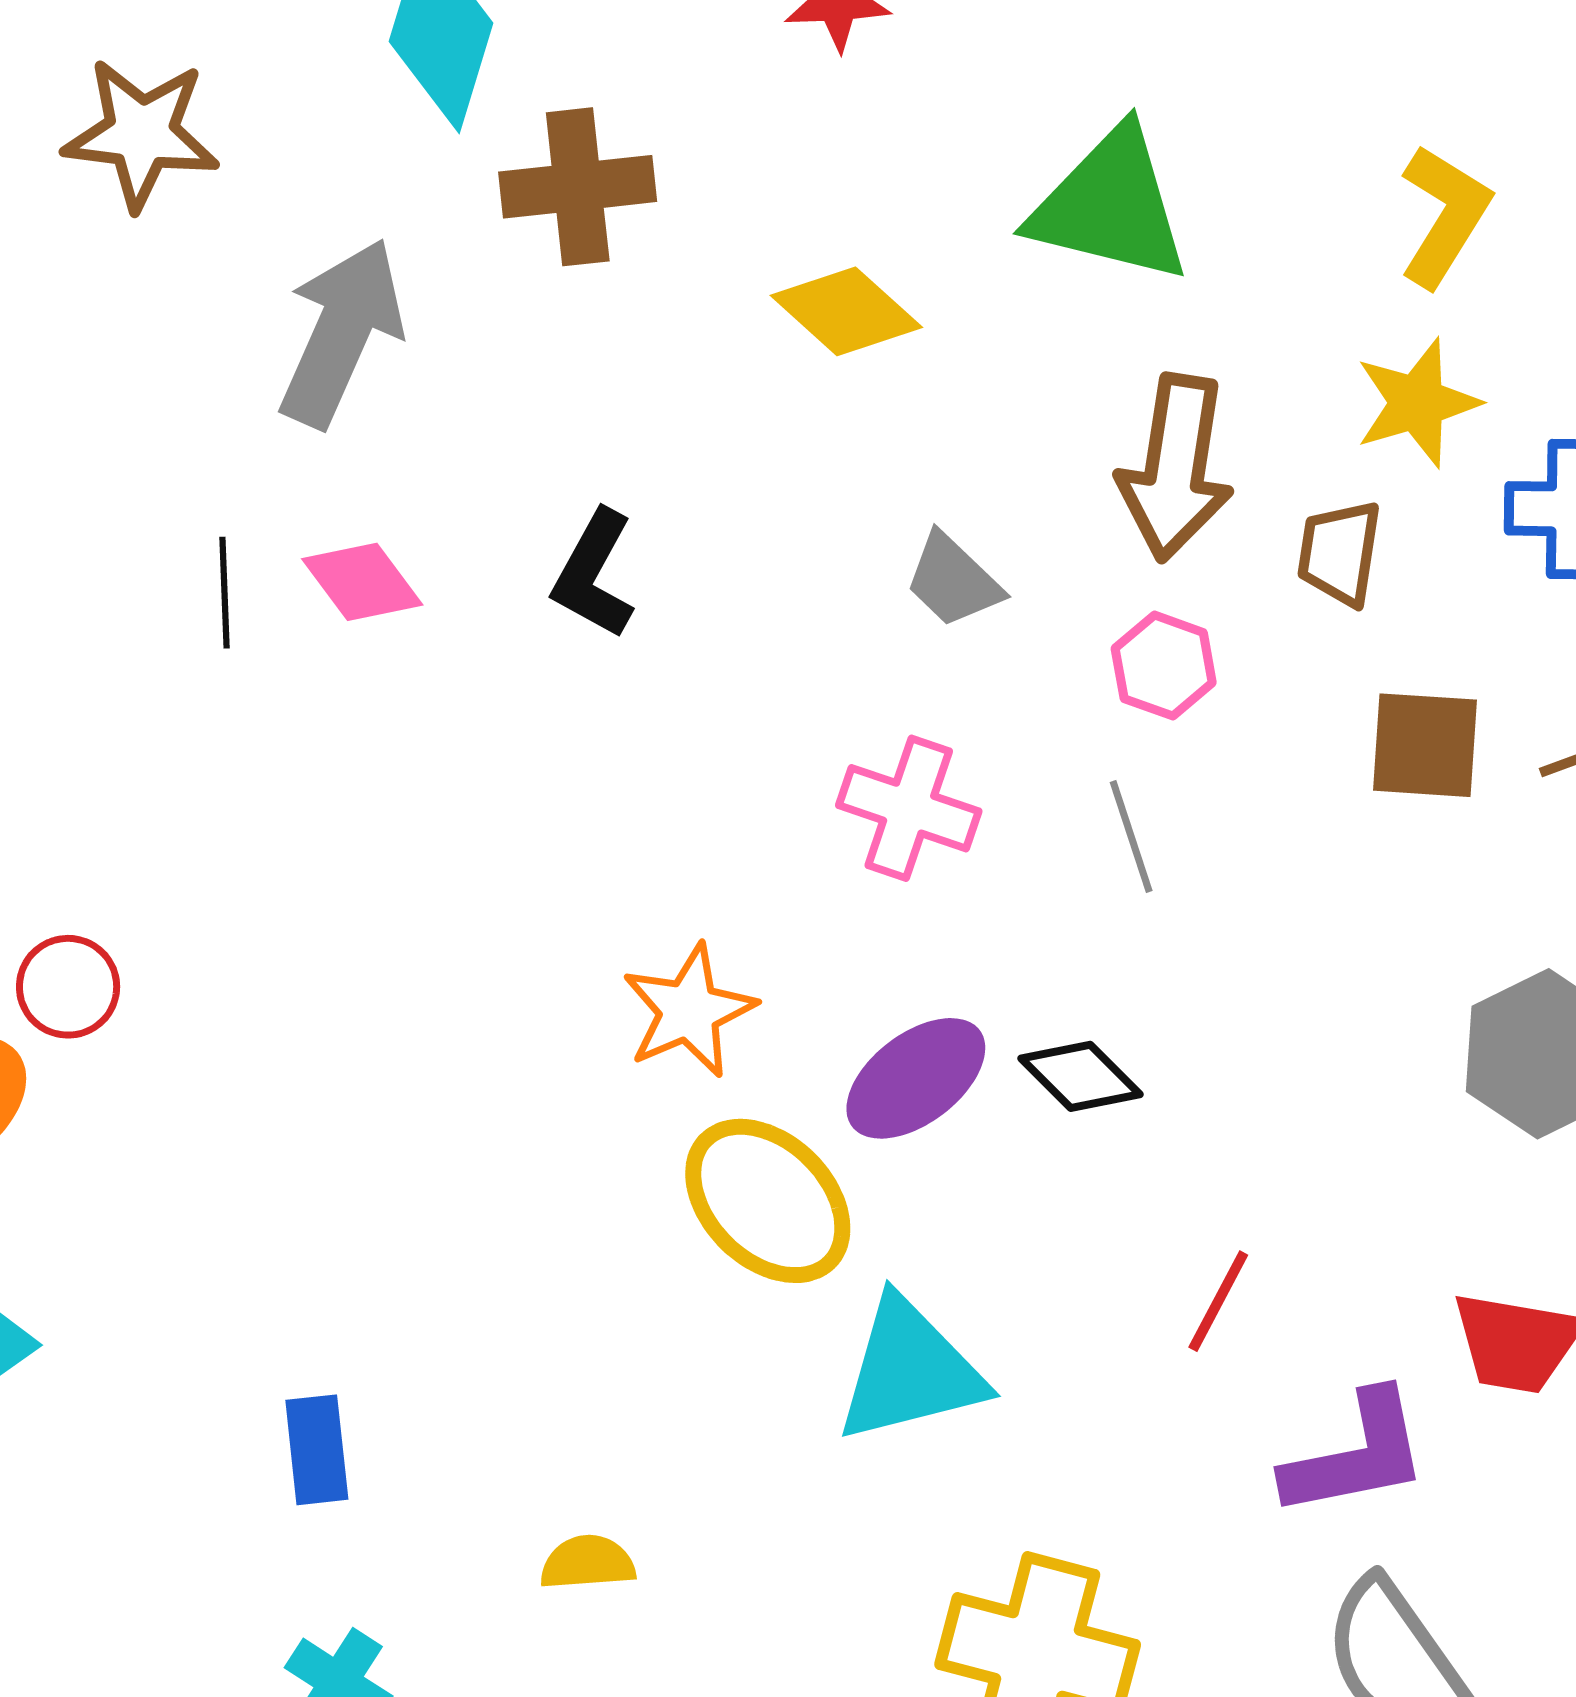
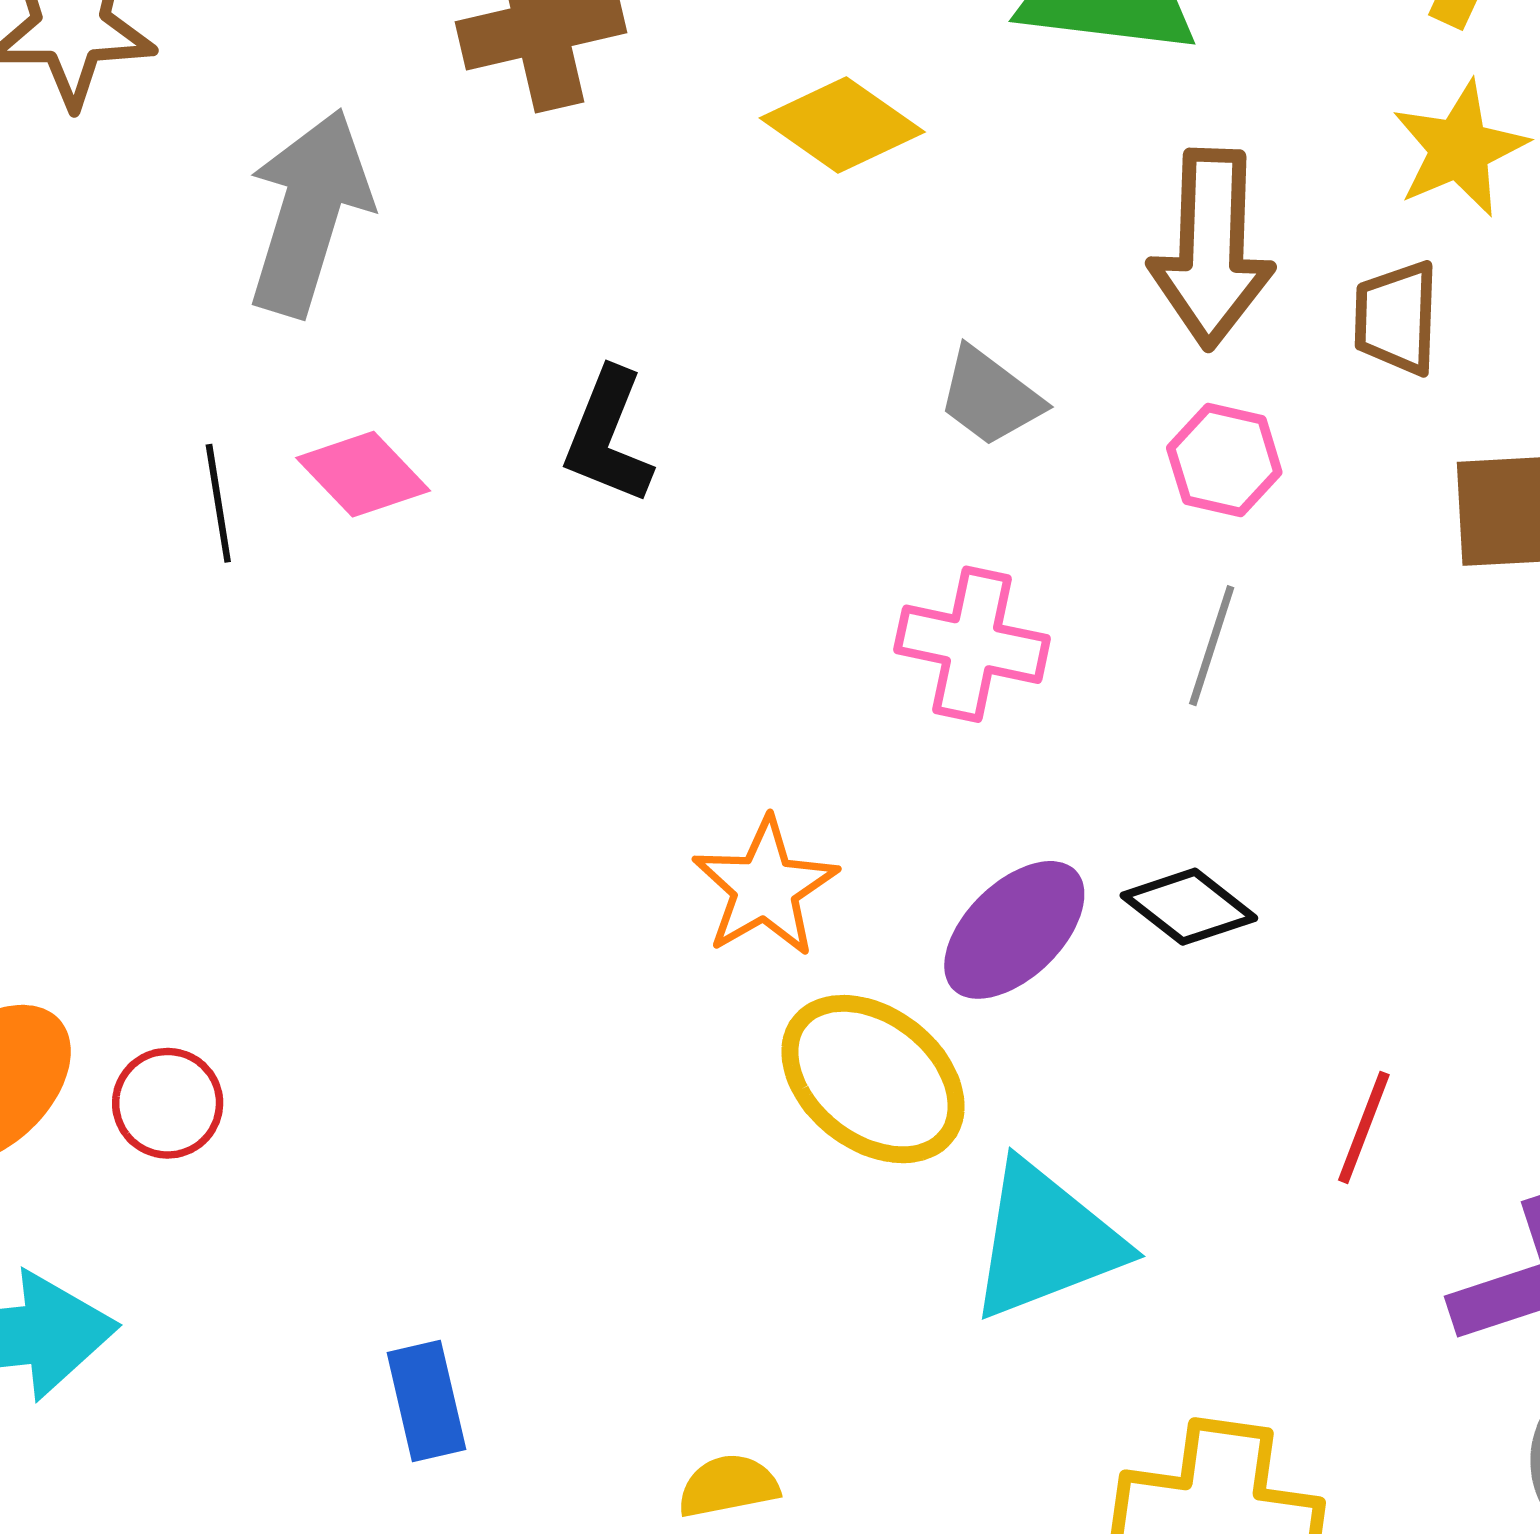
gray line: (1131, 836) -> (1212, 646), turned 43
red circle: (68, 987) -> (168, 1103), moved

